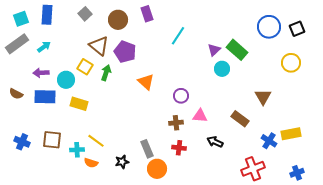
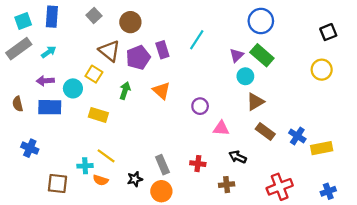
purple rectangle: (147, 14) -> (162, 50), moved
blue circle: (269, 27) -> (261, 21), moved
purple pentagon: (125, 52) -> (138, 57), turned 30
green arrow: (106, 73) -> (125, 91), moved
brown semicircle: (16, 94) -> (18, 104), turned 48
brown triangle: (263, 97) -> (255, 102), moved, turned 30
yellow rectangle: (79, 104) -> (98, 115), moved
brown cross: (176, 123) -> (227, 185), moved
brown square: (52, 140) -> (57, 183), moved
blue cross: (269, 141) -> (297, 136), moved
blue cross: (22, 142) -> (30, 148), moved
orange circle: (157, 169) -> (161, 191), moved

